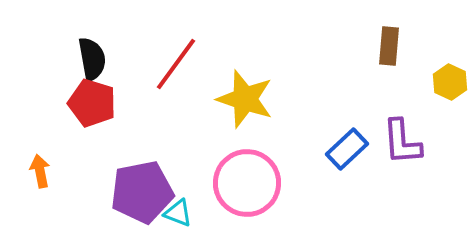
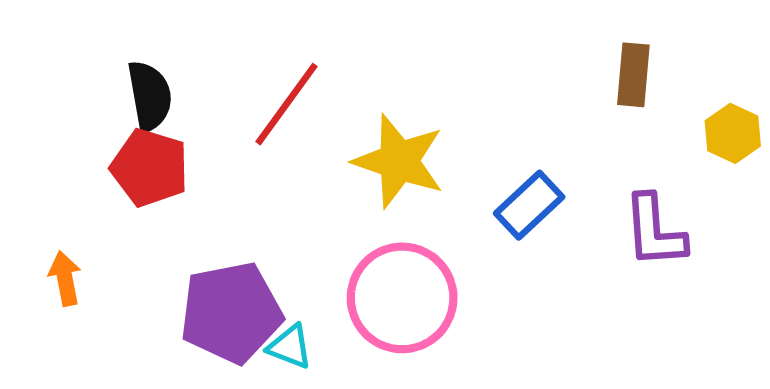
blue rectangle: (347, 149) -> (529, 205), moved

